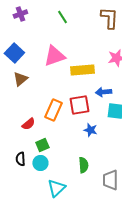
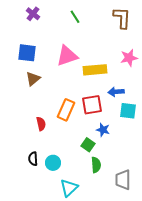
purple cross: (20, 14) -> (33, 14), turned -32
blue square: (14, 53) -> (27, 53), turned -36
red semicircle: (28, 124) -> (41, 124), turned -64
green square: (42, 145) -> (88, 145), moved, turned -32

